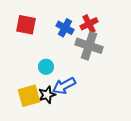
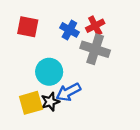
cyan circle: (46, 67) -> (49, 72), size x1.6

